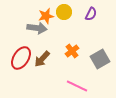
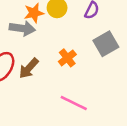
gray square: (100, 59) -> (106, 44), moved

